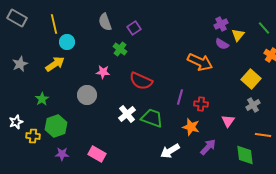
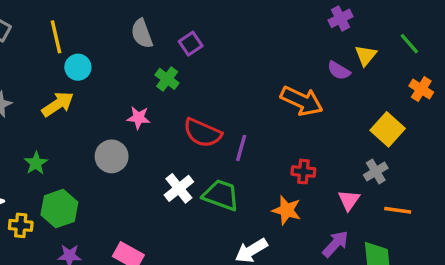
purple cross: (221, 24) -> (340, 18), moved
purple line: (180, 97) -> (241, 148), moved
gray cross: (253, 105) -> (376, 172), moved
orange line: (263, 135) -> (398, 210), moved
purple arrow: (208, 147) -> (335, 244), moved

